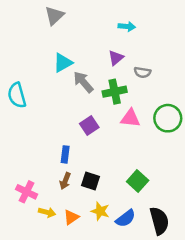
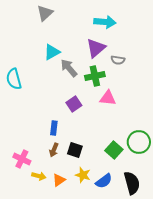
cyan arrow: (127, 26) -> (105, 22), size x1.5
purple triangle: (116, 58) -> (96, 48), size x1.5
green circle: (168, 118) -> (139, 142), moved

